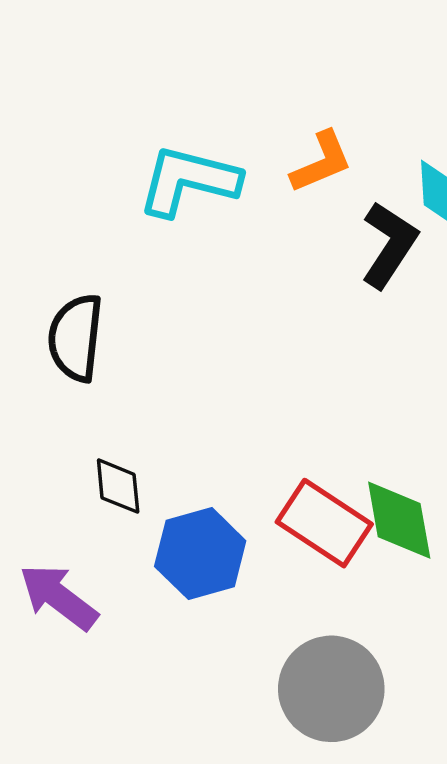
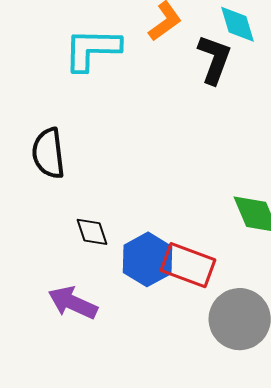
red rectangle: (324, 523) -> (188, 265), moved

